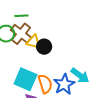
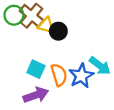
cyan square: (25, 79) -> (36, 69), size x0.7

